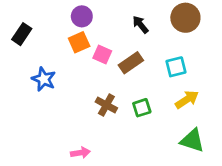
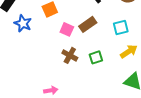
pink square: (102, 55) -> (67, 29), moved
blue star: (44, 79) -> (23, 23), moved

